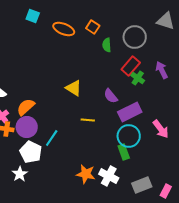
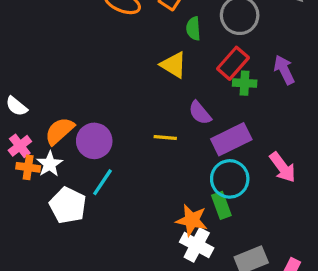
green cross: (138, 78) -> (245, 83), turned -32
yellow triangle: (74, 88) -> (174, 65), moved
yellow line: (88, 120) -> (165, 138), moved
purple circle: (27, 127) -> (94, 141), moved
white star: (20, 174) -> (50, 164), moved
orange star: (86, 174) -> (192, 220), moved

